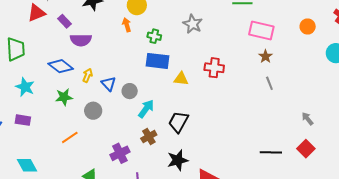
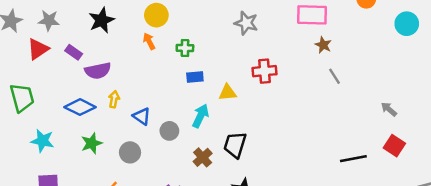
gray star: (193, 24) -> (246, 23), moved
blue rectangle: (158, 61) -> (195, 77), size x0.6
yellow arrow: (87, 75) -> (114, 99), moved
gray circle: (130, 91) -> (169, 131), moved
cyan arrow: (146, 109) -> (201, 116), moved
brown cross: (149, 137) -> (203, 157), moved

